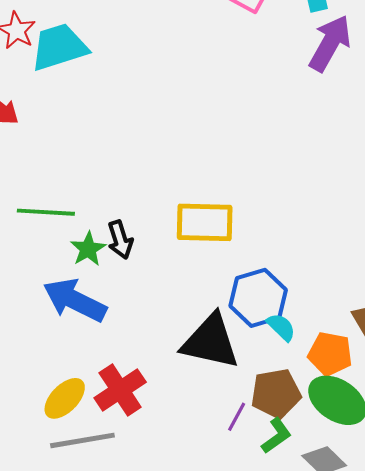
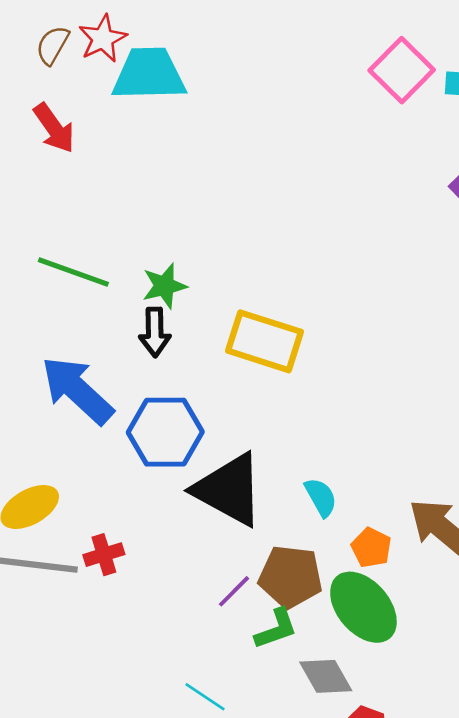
green star: (88, 249) -> (164, 286), moved
blue hexagon: (258, 298) -> (165, 432), moved
orange pentagon: (330, 354) -> (371, 548), size x0.7
red cross: (120, 390) -> (104, 555), moved, size x0.6

